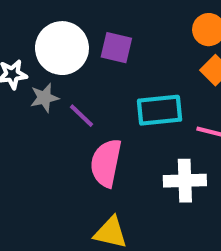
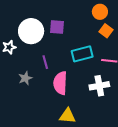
gray star: (44, 98) -> (25, 78), moved
purple line: (81, 116) -> (45, 62), turned 40

